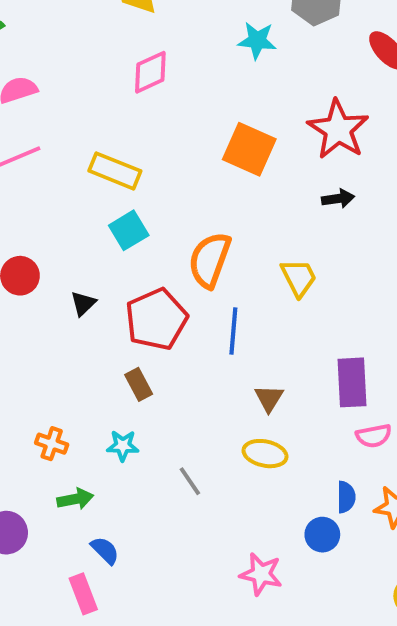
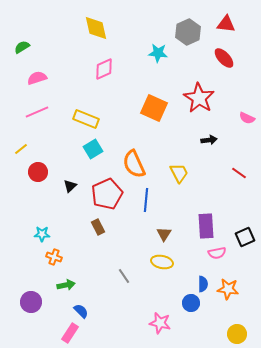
black arrow: (338, 199) -> (209, 140), moved
orange semicircle: (210, 260) -> (134, 164), turned -44
cyan star: (123, 446) -> (42, 234), moved
pink rectangle: (83, 594) -> (70, 333), turned 54

